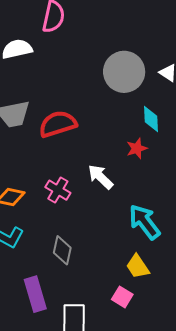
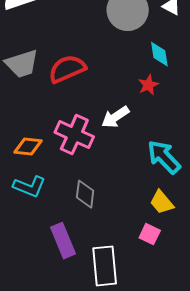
white arrow: (100, 177) -> (115, 117), turned -72
pink cross: (58, 190) -> (74, 135), size x1.5

